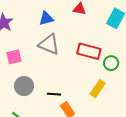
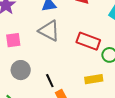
yellow rectangle: (98, 89) -> (94, 79), turned 42
black line: (54, 94) -> (50, 81), turned 56

